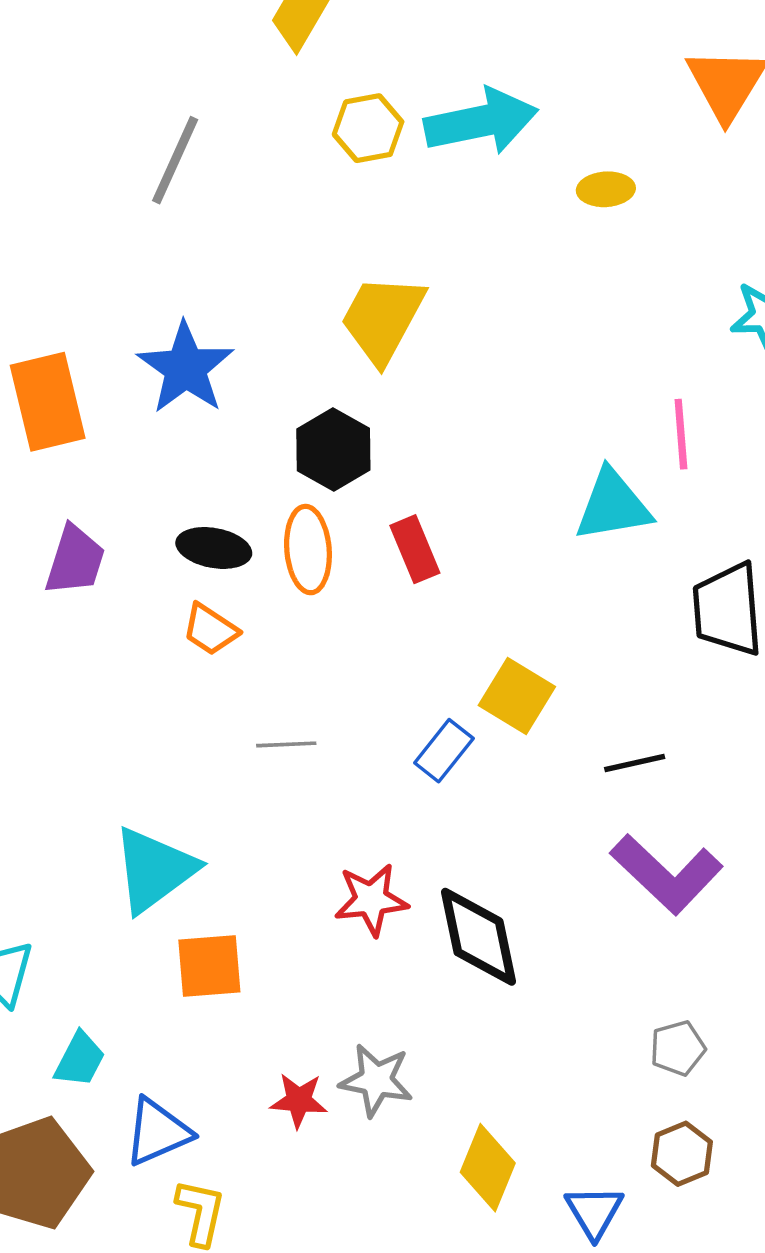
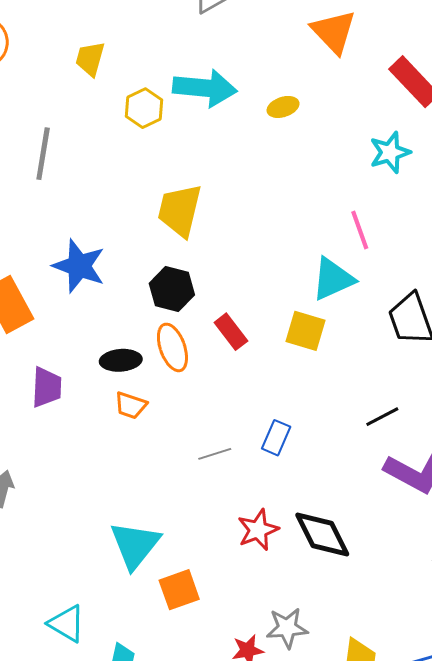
cyan arrow: (481, 121) -> (205, 88), turned 32
yellow square: (517, 696) -> (305, 331), moved
gray line: (286, 744) -> (215, 454), moved

